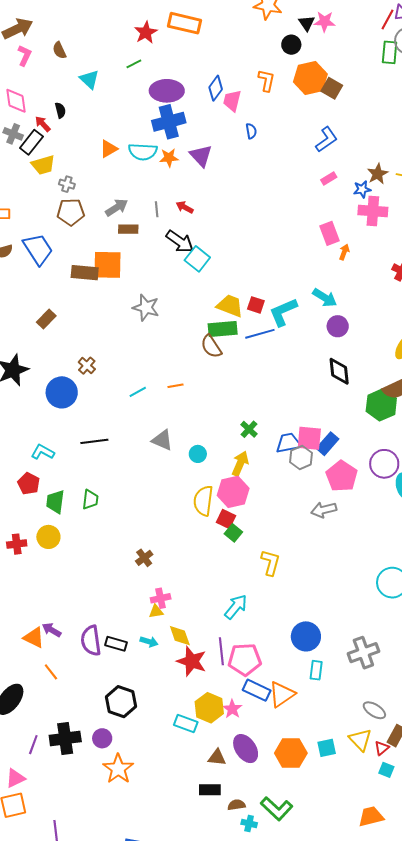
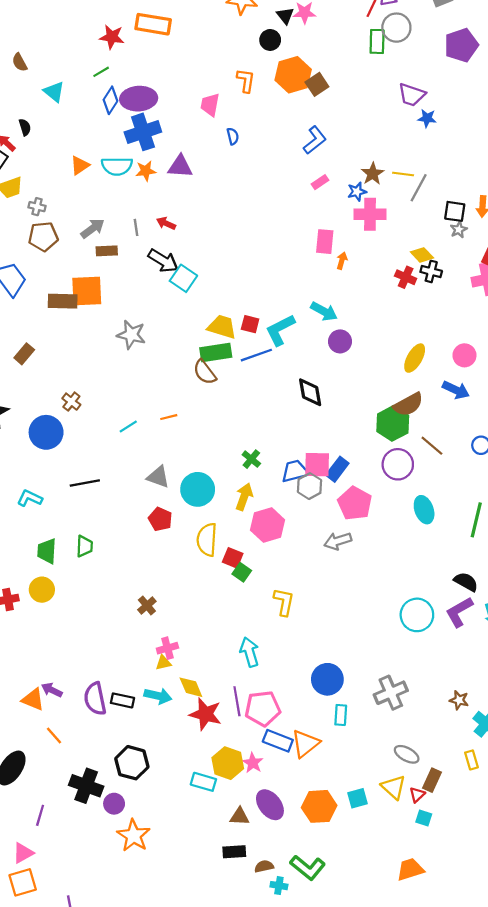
red star: (146, 32) -> (112, 37), turned -30
blue diamond: (216, 88) -> (110, 100), moved
brown square: (332, 88) -> (317, 84), turned 30
purple triangle: (201, 156) -> (180, 166), turned -40
pink rectangle: (330, 233) -> (325, 242), turned 30
black diamond: (339, 371) -> (310, 392), moved
cyan circle: (198, 454) -> (198, 489), size x1.8
purple circle: (384, 464) -> (398, 464), moved
red pentagon: (29, 484) -> (160, 519), moved
pink hexagon: (233, 492) -> (268, 525), moved
cyan arrow: (236, 607) -> (250, 652), turned -52
cyan arrow: (149, 642) -> (158, 696), size x1.4
black cross: (65, 739) -> (86, 786), moved, turned 32

